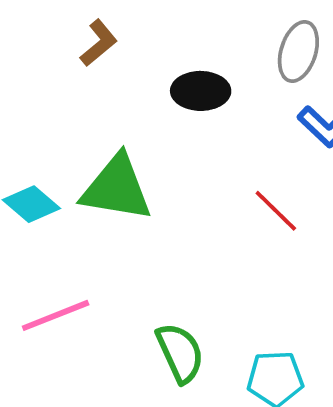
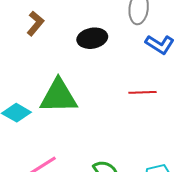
red line: (276, 211) -> (142, 92), turned -36

